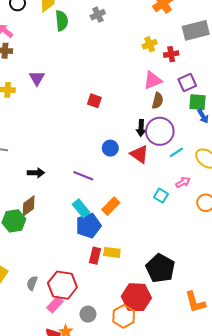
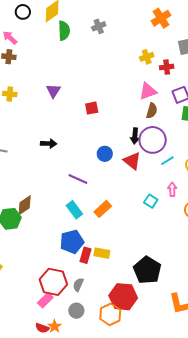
purple triangle: (37, 78) -> (53, 91), moved
red square: (94, 101) -> (92, 108), turned -32
black arrow: (36, 173) -> (49, 144), moved
pink arrow: (183, 182) -> (172, 189), turned -64
blue pentagon: (88, 226) -> (72, 242), moved
gray semicircle: (32, 283) -> (78, 285), moved

